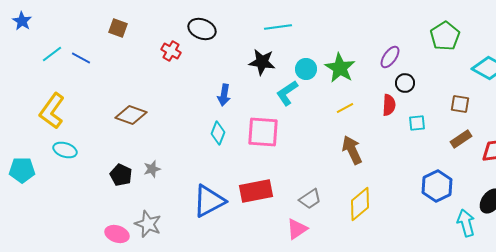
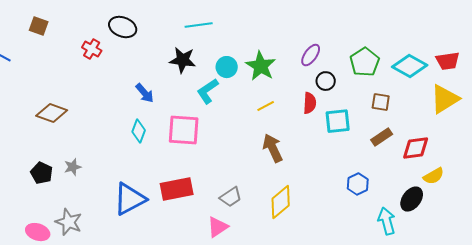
green pentagon: (445, 36) -> (365, 62), moved
blue arrow: (224, 95) -> (145, 93), turned -50
cyan square: (417, 123) -> (338, 121), size x1.5
blue hexagon: (437, 186) -> (358, 184), size x0.7

